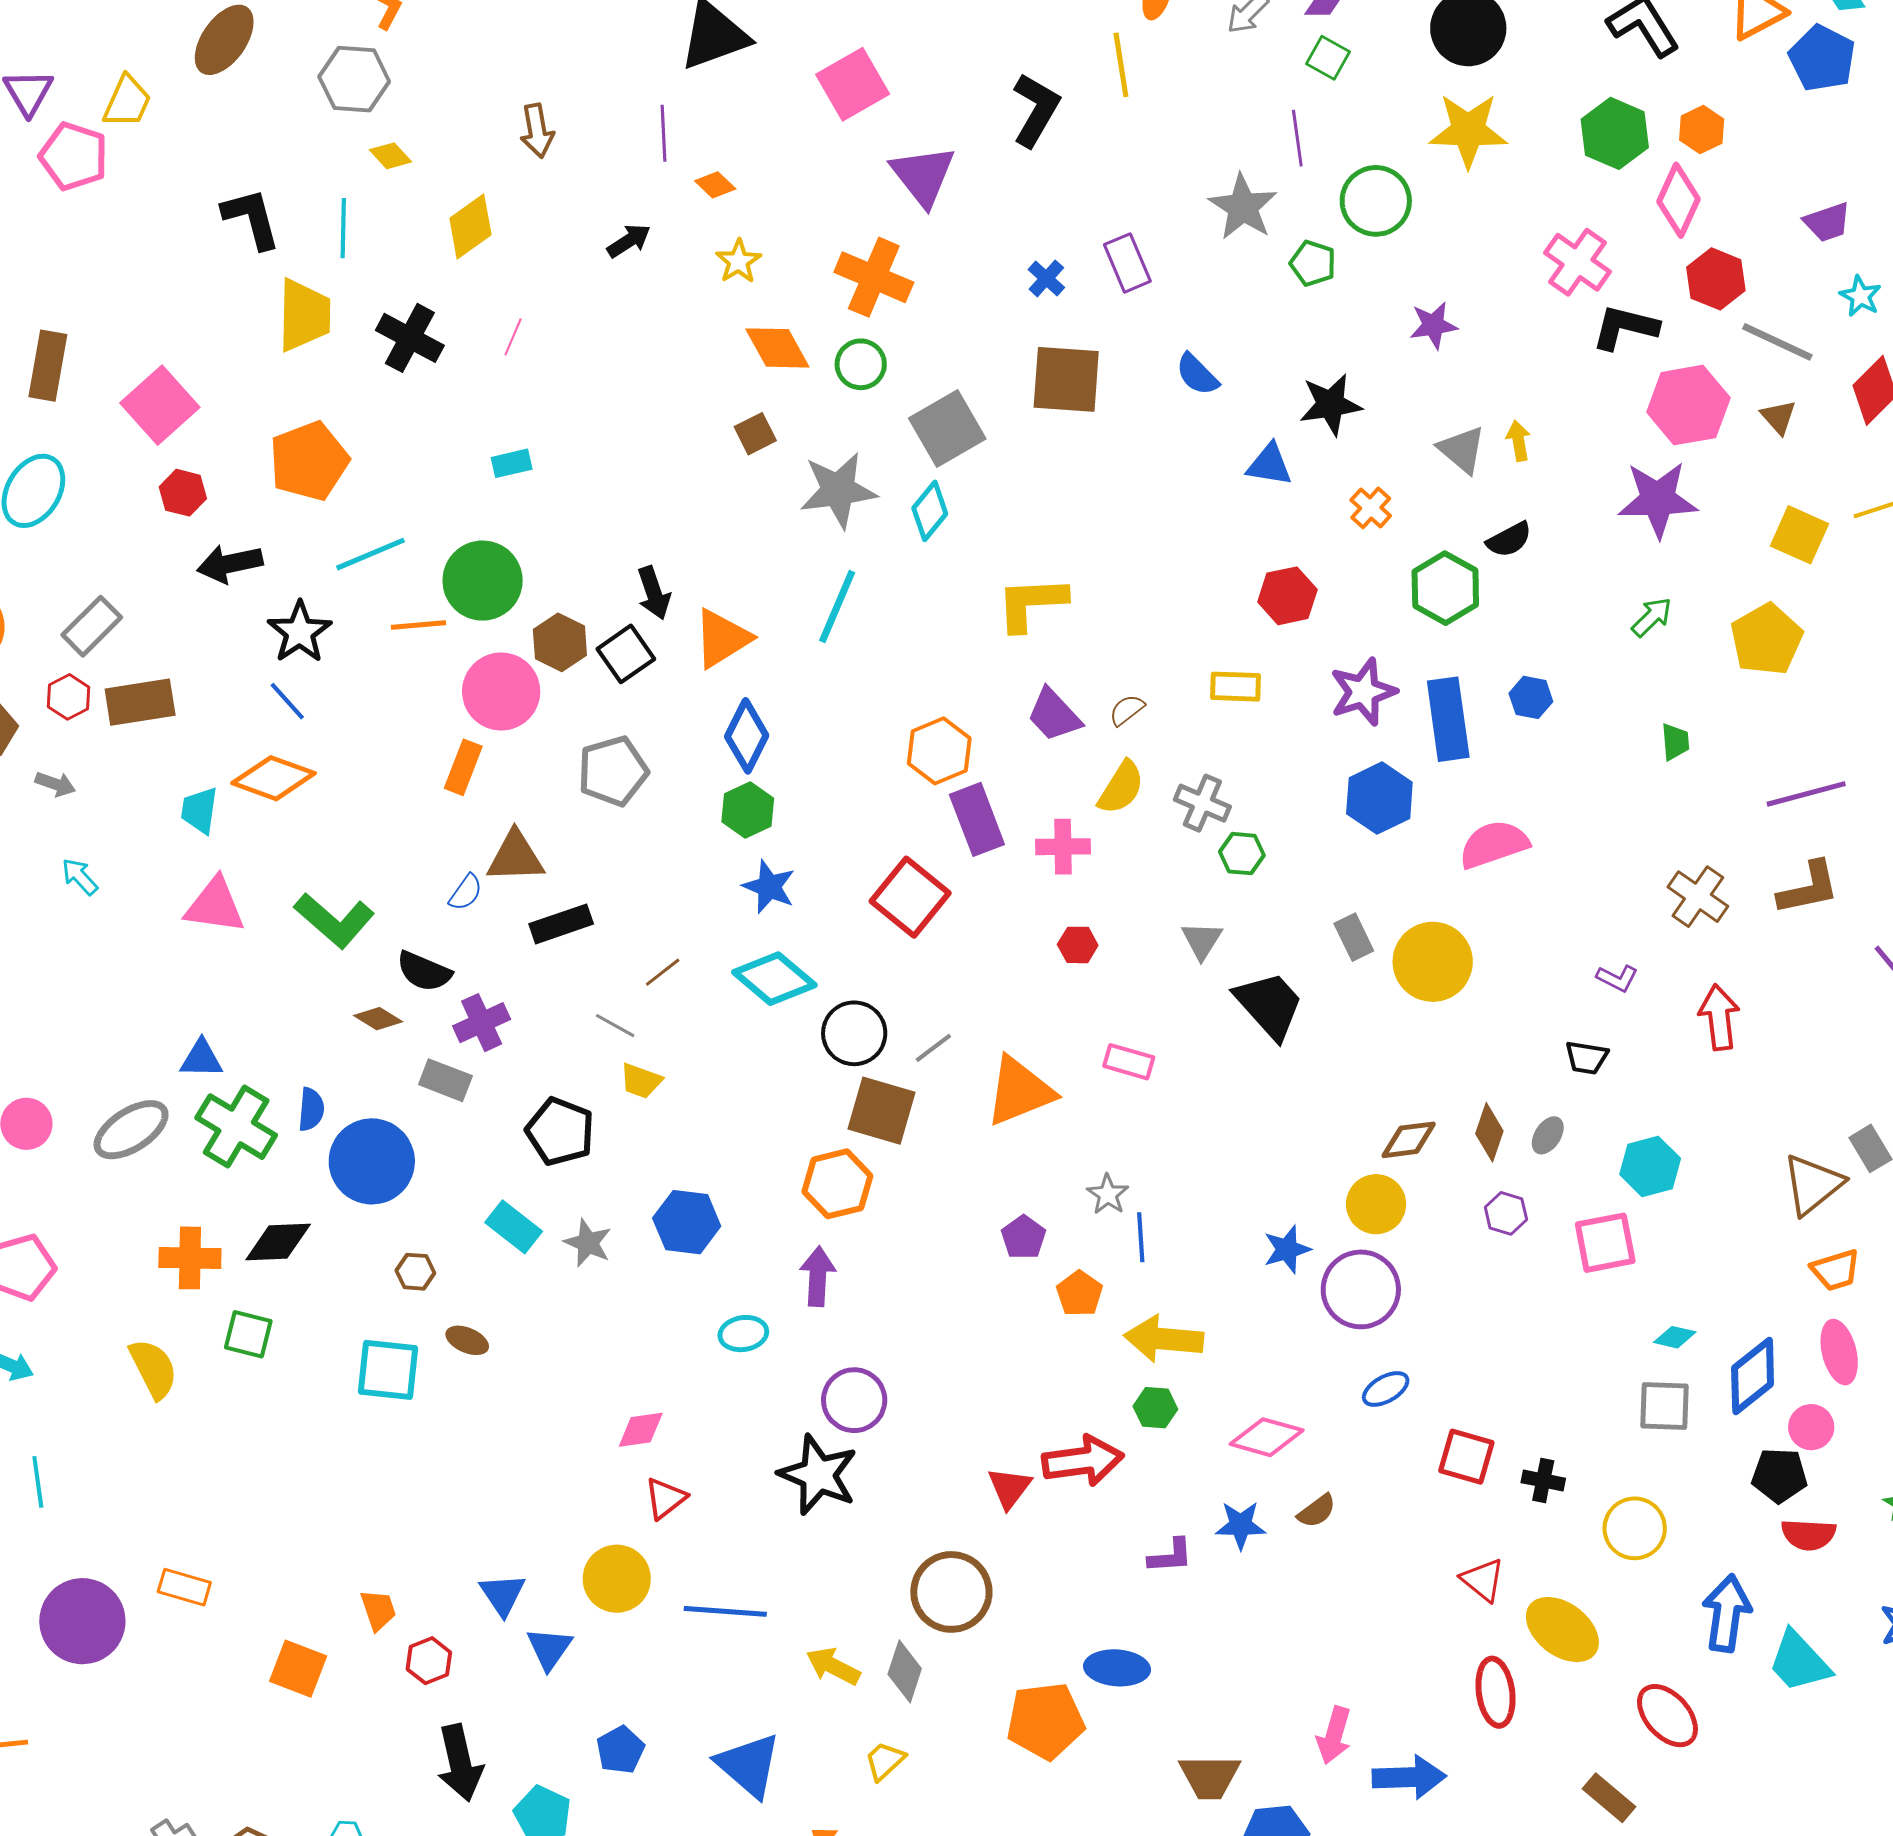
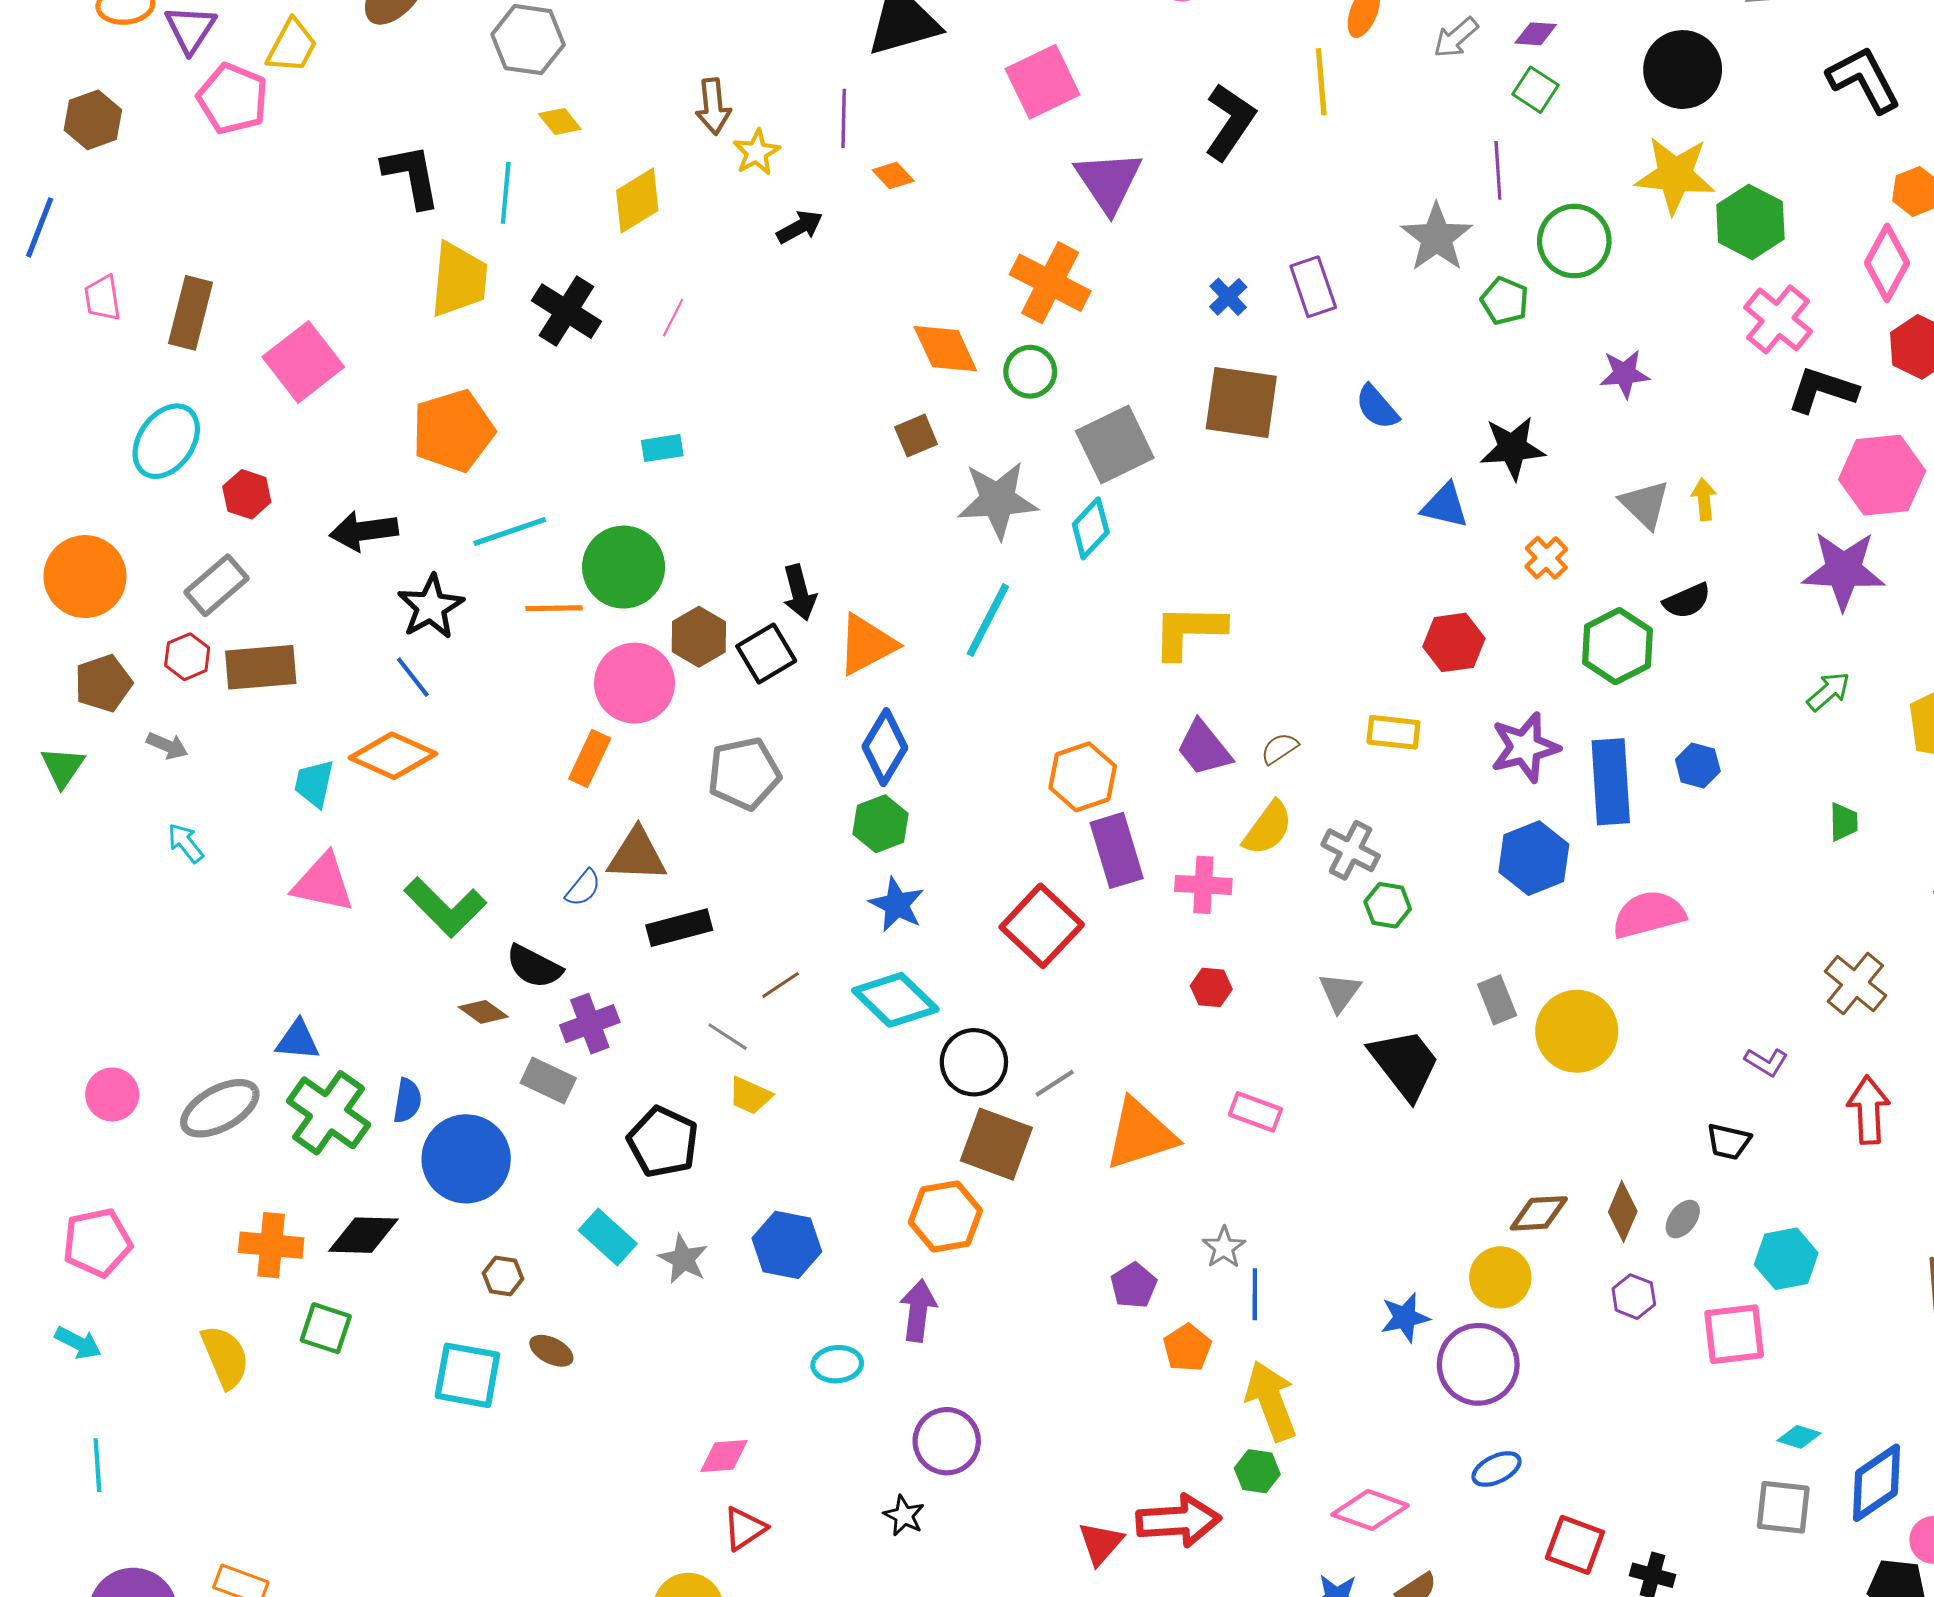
green hexagon: (1615, 133) -> (1750, 222), moved
yellow star: (738, 261) -> (757, 152), moved
red hexagon: (183, 493) -> (247, 494), moved
yellow arrow: (1164, 1339) -> (1271, 1401), turned 60
black star: (818, 1475) -> (904, 1516), size x0.5

